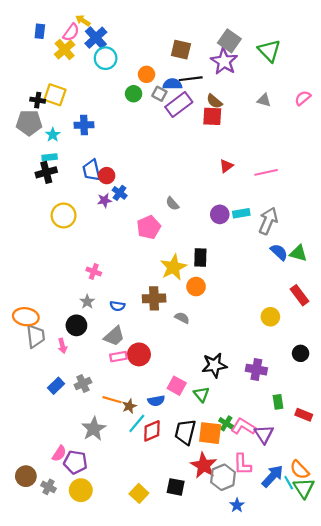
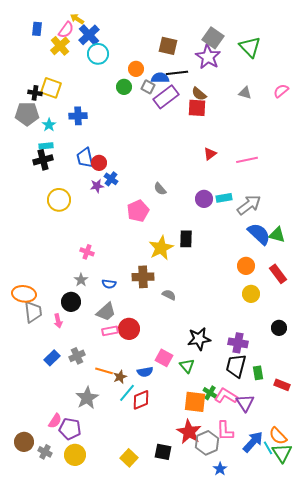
gray arrow: (268, 221) -> (249, 205), turned 30
blue semicircle: (279, 252) -> (259, 234), size x1.4
orange circle: (196, 287) -> (246, 266), moved
black trapezoid: (185, 432) -> (236, 366), moved

